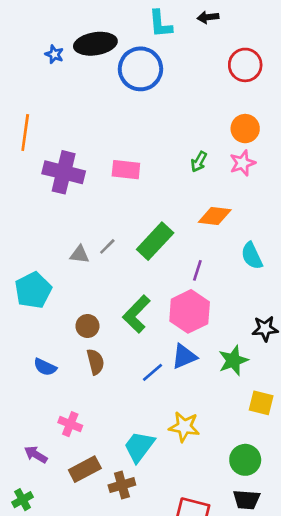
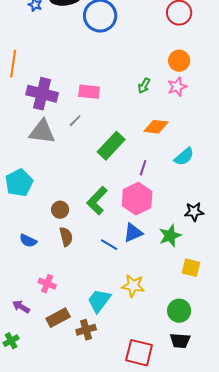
gray line: (107, 246) -> (75, 121), moved
gray triangle: (80, 254) -> (42, 132), moved, size x1.8
cyan semicircle: (252, 256) -> (184, 157), turned -105
blue line: (152, 372) -> (109, 245), turned 72

